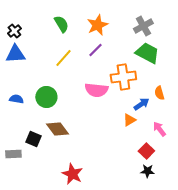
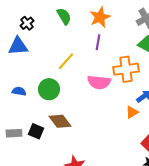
black cross: (14, 31) -> (27, 23), moved
purple line: (95, 50) -> (98, 42), turned -35
yellow line: (63, 58) -> (66, 61), moved
gray rectangle: (13, 154) -> (14, 133), moved

